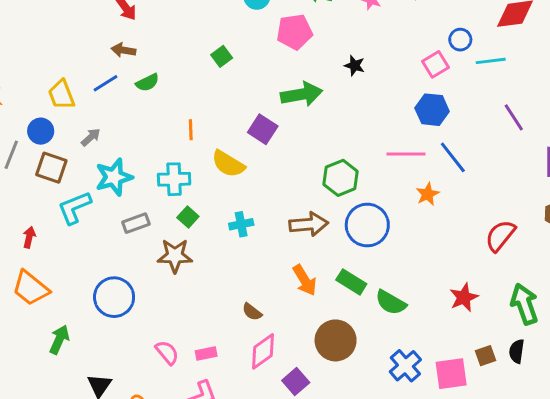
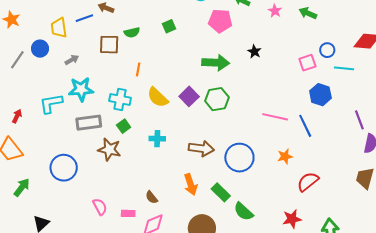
blue line: (105, 83) -> (84, 18), moved
green semicircle: (147, 83) -> (132, 32), moved
blue hexagon: (432, 110) -> (320, 95), moved
purple line: (514, 117) -> (359, 120), moved
purple square: (263, 129) -> (189, 96), moved
brown square: (51, 168) -> (109, 45), moved, turned -30
green hexagon: (341, 178) -> (217, 99), moved
orange star: (428, 194) -> (285, 156), moved
gray rectangle: (136, 223) -> (89, 123), size x1.4
red semicircle: (500, 236) -> (308, 182), moved
pink semicircle: (167, 352) -> (100, 207), moved
pink rectangle: (206, 353) -> (128, 213), moved

